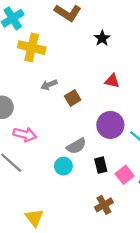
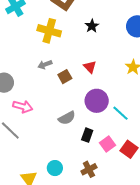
yellow cross: (32, 48) -> (49, 31), moved
red triangle: (112, 81) -> (90, 67), moved, turned 32
black rectangle: (101, 165) -> (87, 135), turned 32
cyan circle: (63, 166) -> (55, 168), moved

